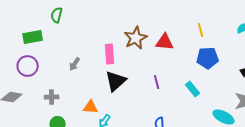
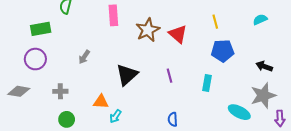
red triangle: (165, 42) -> (178, 34), turned 36
pink rectangle: (110, 54) -> (113, 15), moved
cyan rectangle: (193, 89) -> (207, 83), turned 49

